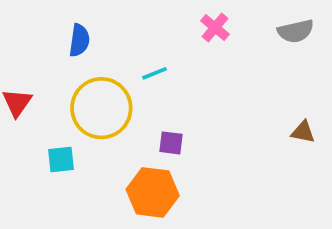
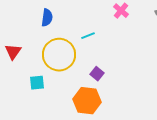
purple square: (171, 143) -> (97, 74), turned 32

